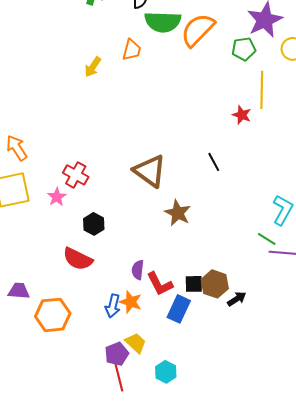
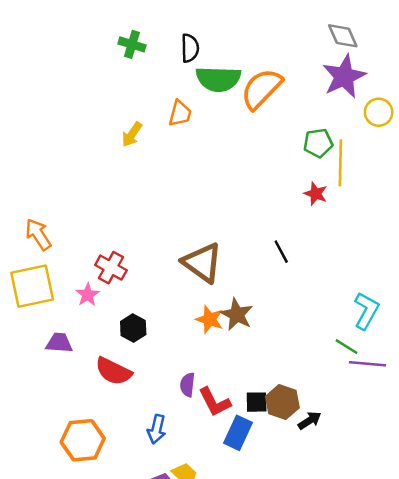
green pentagon: (244, 49) -> (318, 143), moved
purple trapezoid: (19, 291) -> (59, 343), moved
orange star: (131, 302) -> (210, 319), moved

